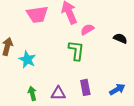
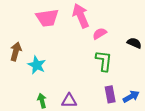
green L-shape: (76, 50) -> (104, 61), moved
purple rectangle: (85, 87) -> (110, 94), moved

